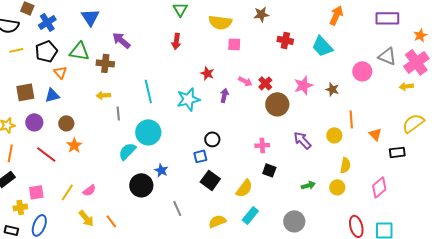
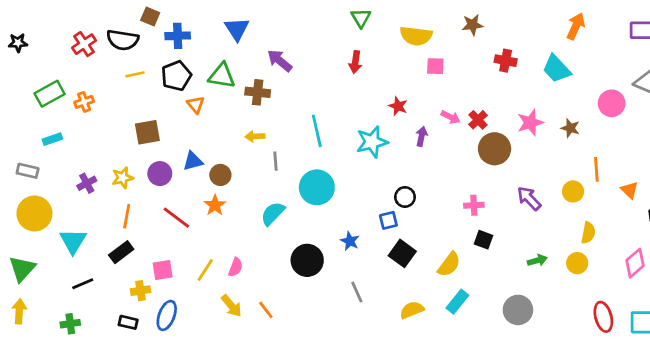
blue cross: (47, 22) -> (178, 36), turned 30
blue triangle: (52, 95) -> (193, 161), moved
brown circle: (66, 123) -> (220, 175), moved
cyan semicircle: (127, 151) -> (273, 214), moved
blue star: (161, 170) -> (350, 241), moved
pink semicircle: (89, 190) -> (236, 267), turned -32

